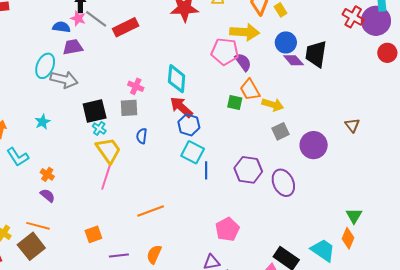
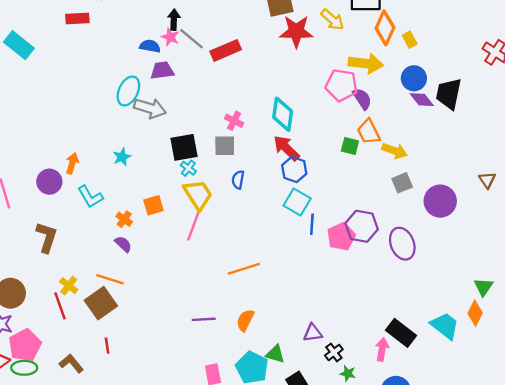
pink pentagon: (227, 229) -> (341, 237), moved
orange square: (93, 234) -> (153, 205), moved

